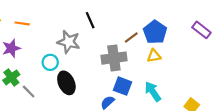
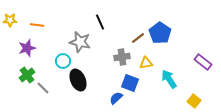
purple rectangle: (201, 30) -> (203, 62), moved
yellow triangle: (154, 56) -> (146, 63), moved
gray cross: (114, 58) -> (122, 57), size x0.7
cyan arrow: (153, 92) -> (169, 79), moved

